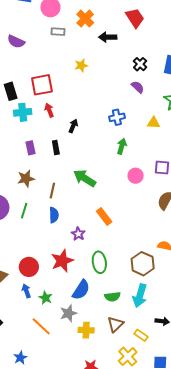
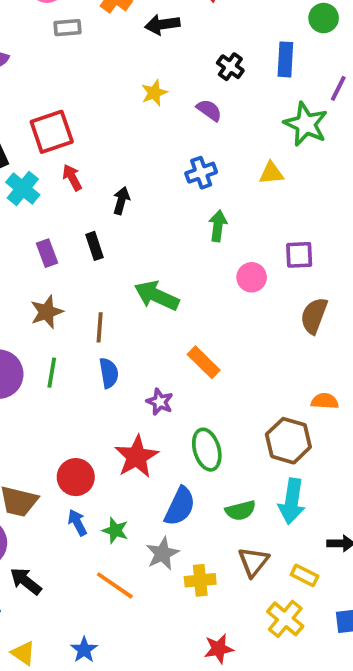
yellow star: (81, 65) -> (154, 93), moved
purple semicircle: (138, 87) -> (209, 110), moved
cyan cross: (23, 112) -> (23, 188), turned -36

